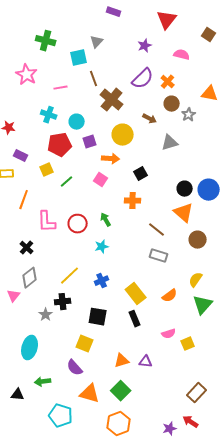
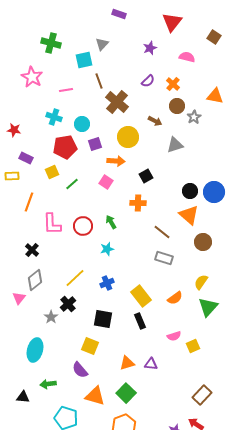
purple semicircle: (143, 79) -> (148, 81), size x0.6
black cross: (63, 302) -> (68, 304), turned -35

